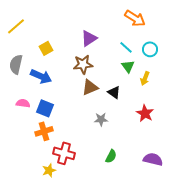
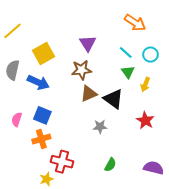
purple triangle: (89, 38) -> (88, 43), turned -30
yellow square: (46, 48) -> (43, 54), size x1.5
black triangle: (114, 92) -> (113, 99), size x1.5
pink semicircle: (23, 103) -> (17, 119), moved, turned -80

